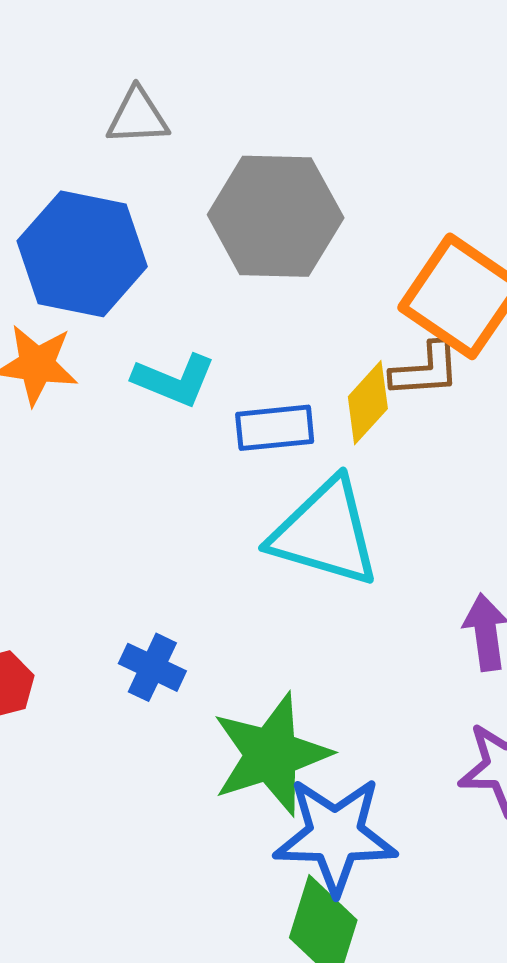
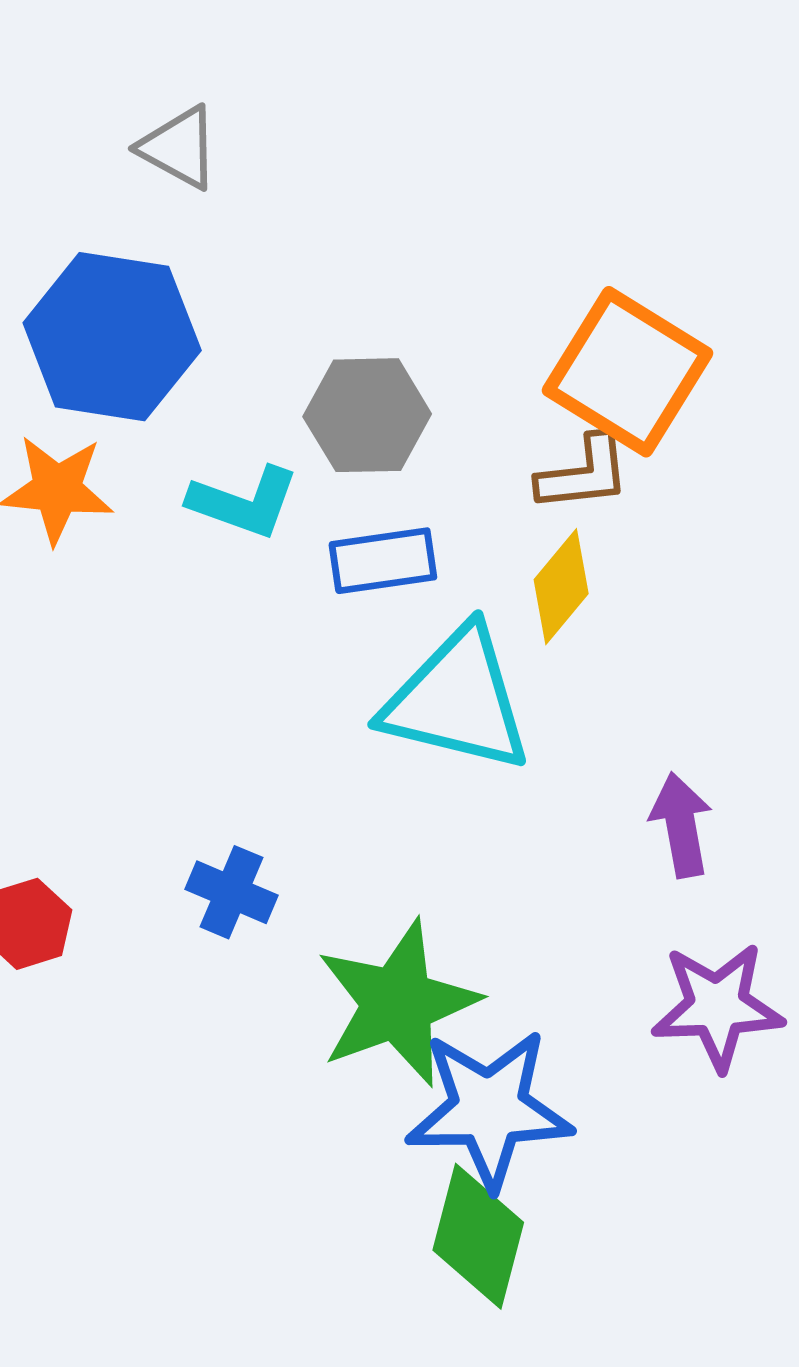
gray triangle: (138, 117) -> (179, 148), turned 34
gray hexagon: (276, 216) -> (367, 415), moved, size x0.7
yellow diamond: (368, 403) -> (561, 587), moved

